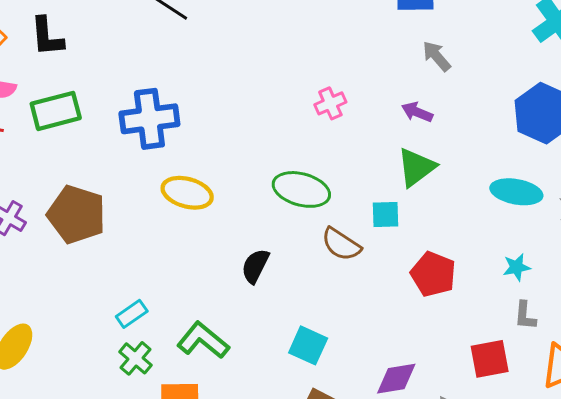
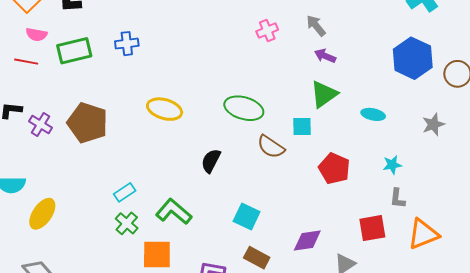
gray arrow: (437, 56) -> (316, 26), moved
pink cross: (330, 103) -> (267, 31), moved
blue cross: (149, 119) -> (127, 44), moved, size x0.6
cyan ellipse: (516, 192) -> (373, 114), moved, size x0.7

